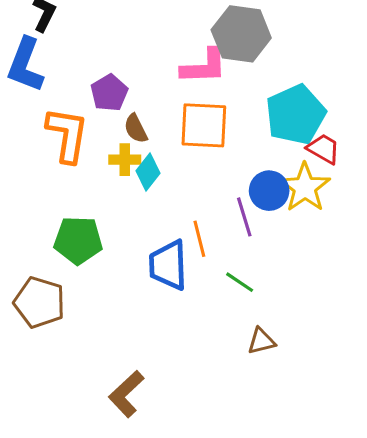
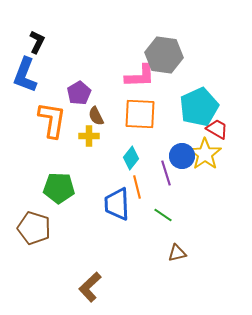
cyan diamond: (148, 172) -> (131, 158), moved

